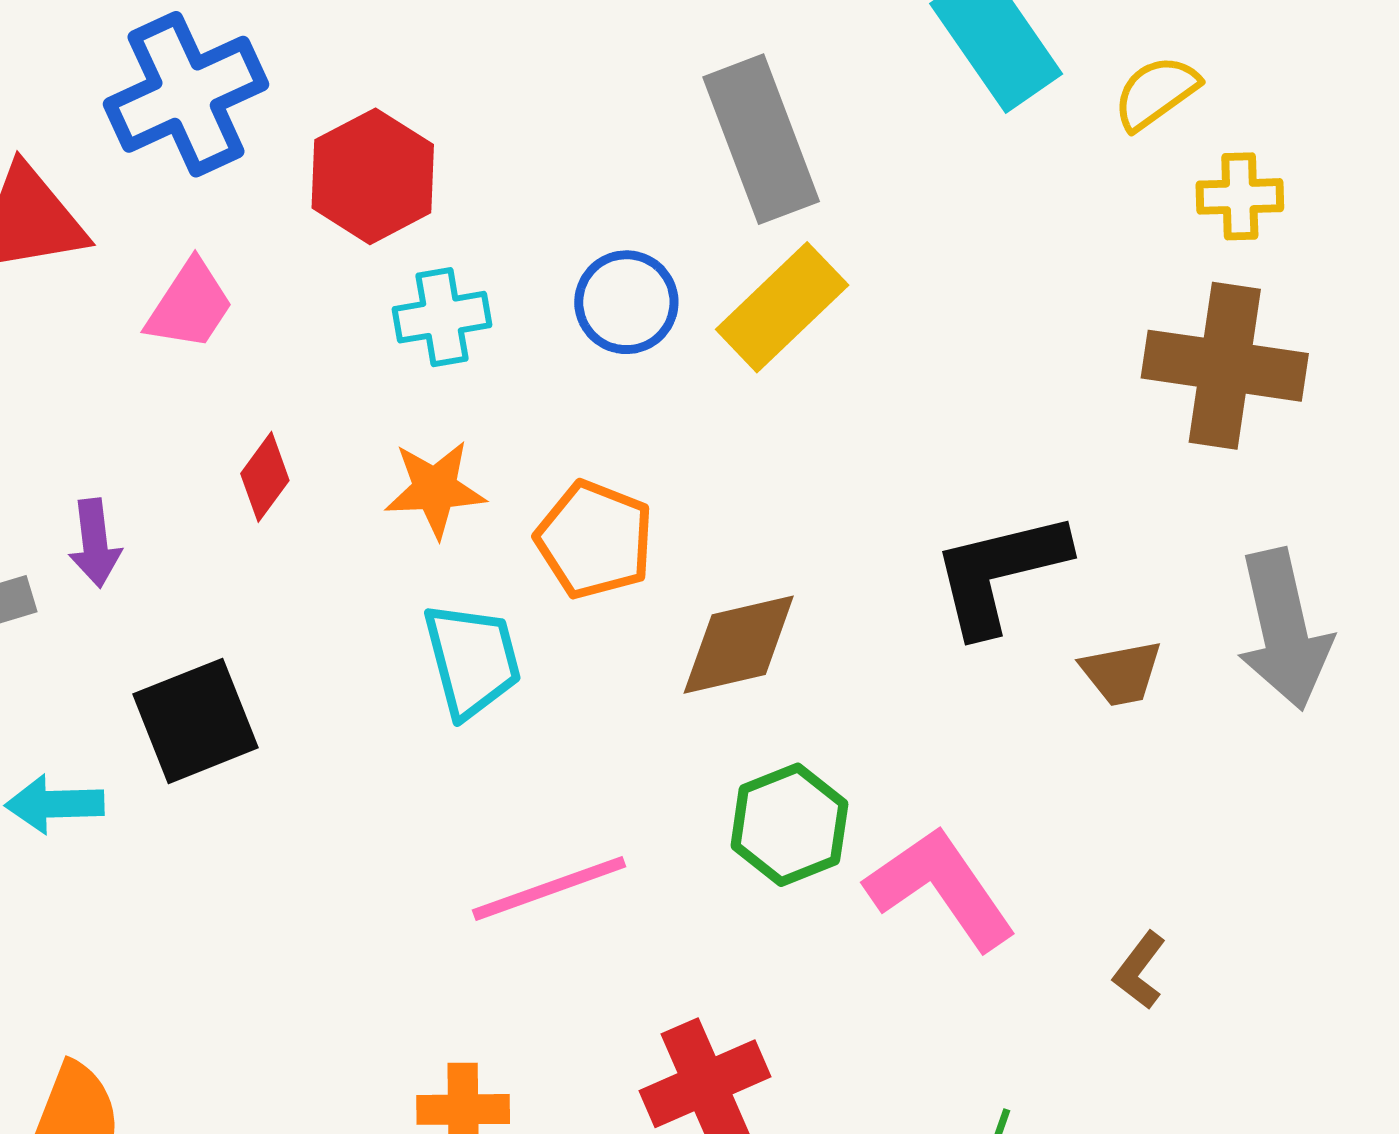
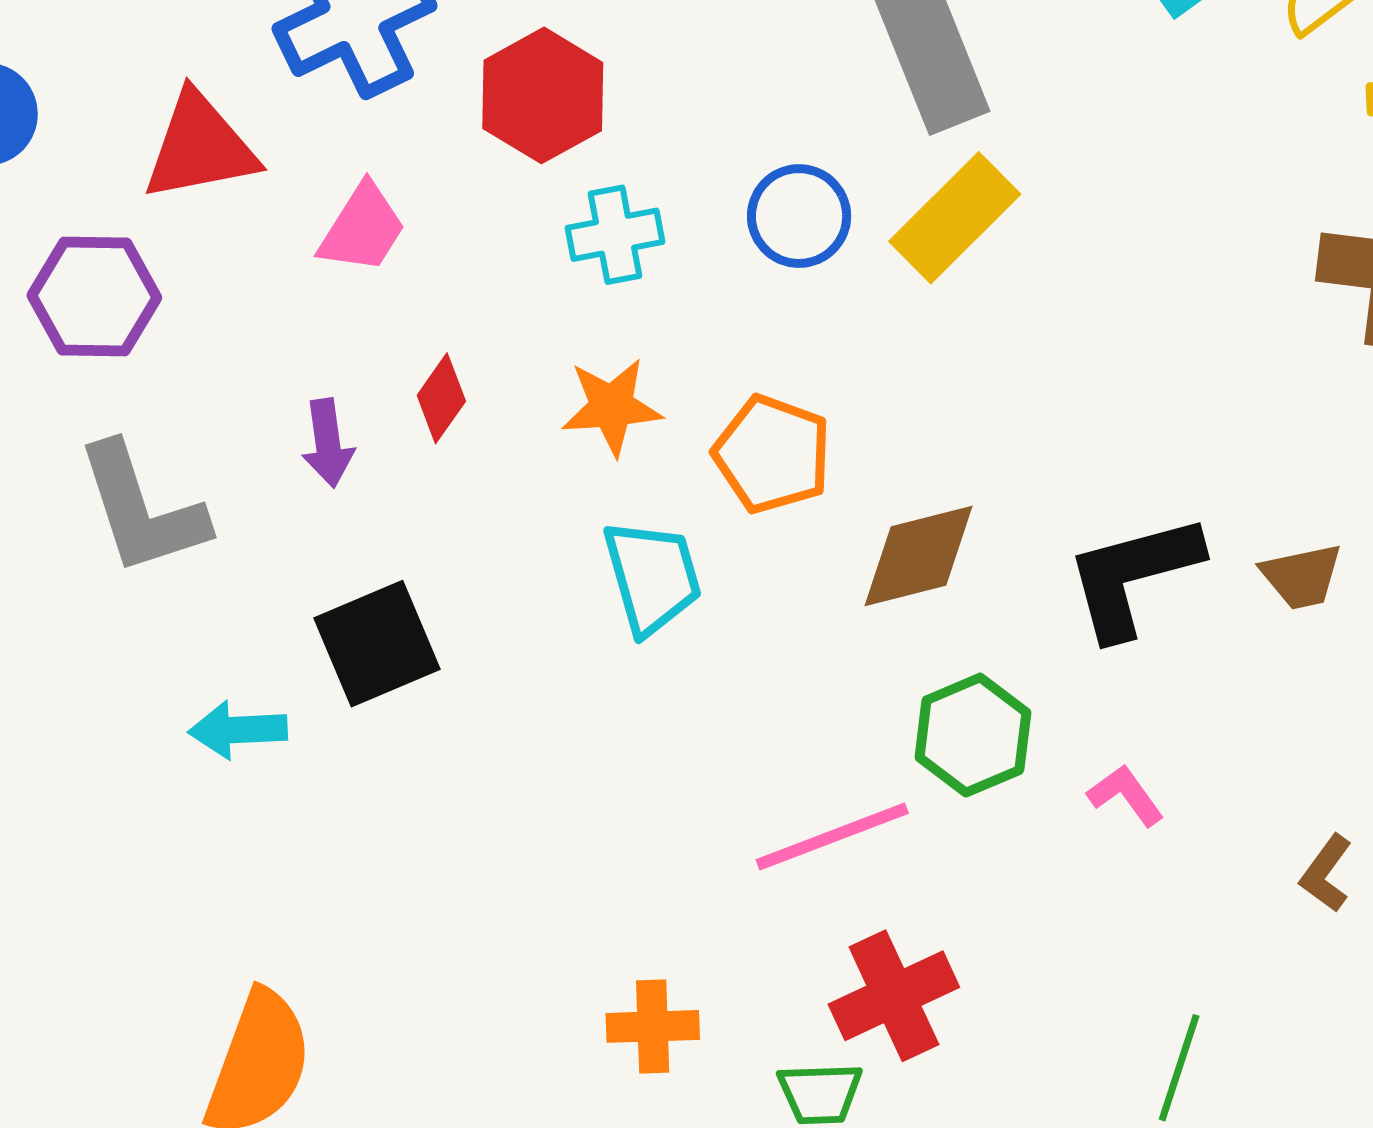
purple arrow: (95, 543) -> (328, 443), moved
black L-shape: (1000, 573) -> (1133, 576), moved
pink line: (549, 888) -> (832, 836), moved
pink L-shape: (941, 888) -> (1126, 795), size x0.5

